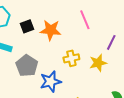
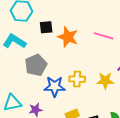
pink line: (85, 20) -> (104, 36), turned -66
yellow cross: (71, 58) -> (77, 79), moved

